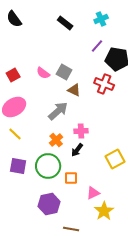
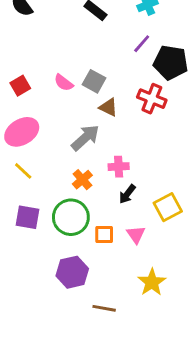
black arrow: (77, 150) -> (127, 194), moved
pink triangle: (93, 193) -> (136, 235), moved, turned -40

